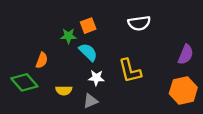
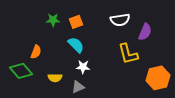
green star: (68, 36) -> (53, 20), moved
purple semicircle: (186, 55) -> (145, 32), moved
yellow L-shape: (130, 71) -> (128, 54), moved

